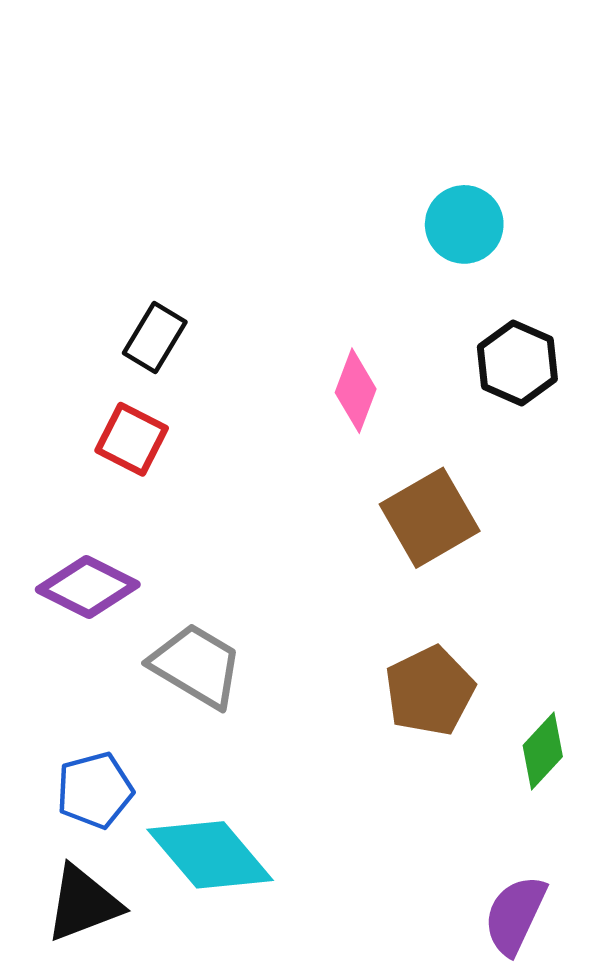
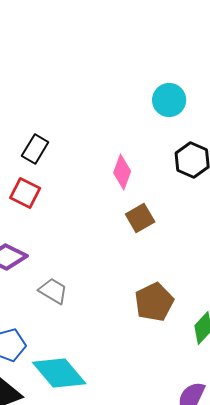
brown square: (430, 518) -> (140, 218), moved, size x0.7
gray trapezoid: (196, 666) -> (53, 291), size x0.7

